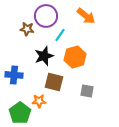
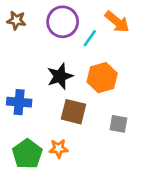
brown star: (27, 29) -> (16, 20), moved
cyan line: (60, 35) -> (90, 38), moved
orange star: (39, 101) -> (59, 148), moved

